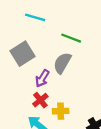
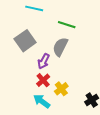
yellow cross: (61, 111) -> (61, 89), turned -32

